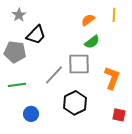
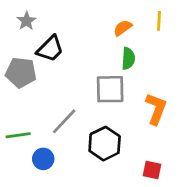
green semicircle: (92, 42) -> (128, 59), turned -49
gray line: (54, 75) -> (64, 121), moved
green line: (17, 85) -> (18, 135), moved
red square: (119, 115) -> (152, 170), moved

